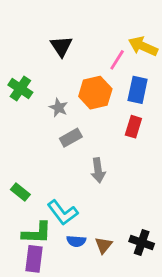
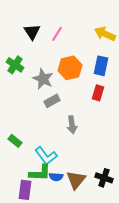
black triangle: (61, 46) -> (32, 32), moved
pink line: (117, 60) -> (57, 34), moved
gray star: (59, 108) -> (43, 79), size x1.5
green L-shape: (37, 233) -> (40, 173), moved
brown triangle: (103, 245) -> (76, 180), size x1.5

